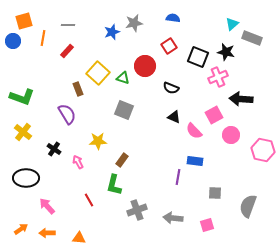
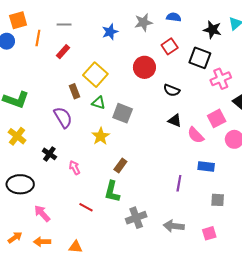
gray star: (134, 23) -> (143, 22), moved
black star: (226, 52) -> (212, 30), moved
green triangle: (123, 78) -> (99, 103), moved
yellow star: (98, 141) -> (101, 136), moved, turned -30
blue rectangle: (195, 161) -> (206, 167), moved
red line: (89, 200) -> (86, 207), turned -32

